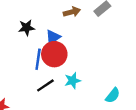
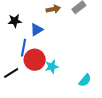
red circle: (54, 54) -> (35, 60), moved
black line: (45, 85) -> (11, 73), moved

